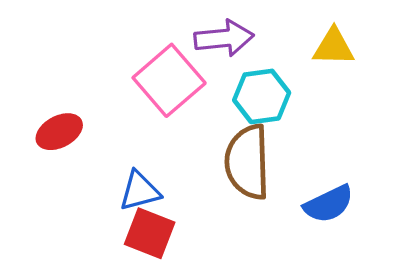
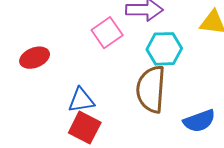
pink square: (169, 80) -> (107, 33), size x0.7

